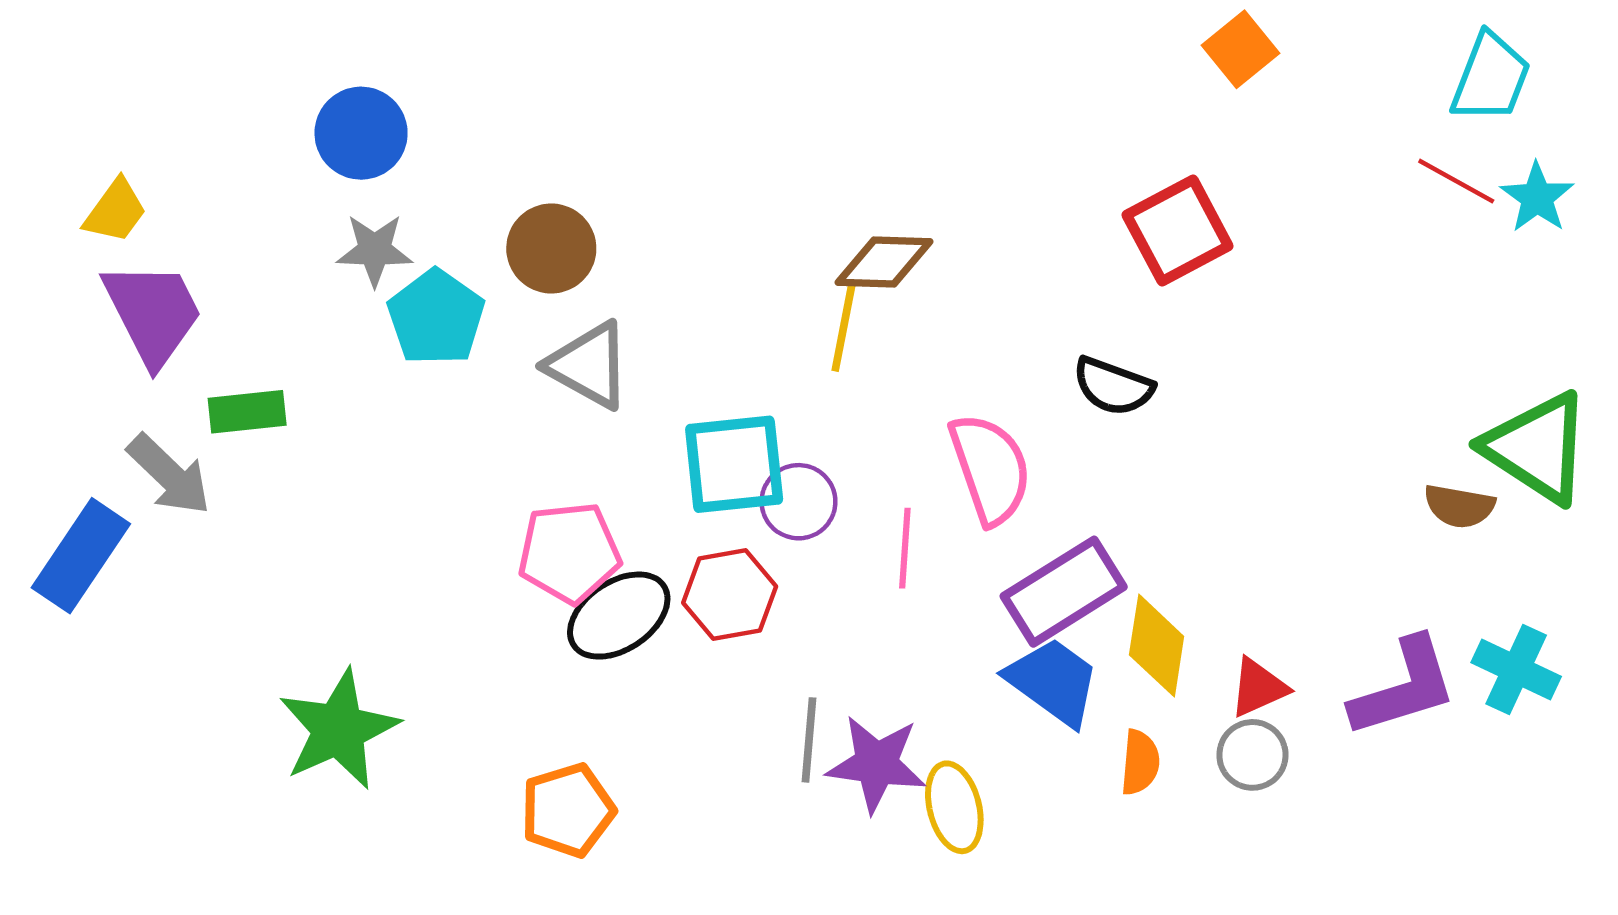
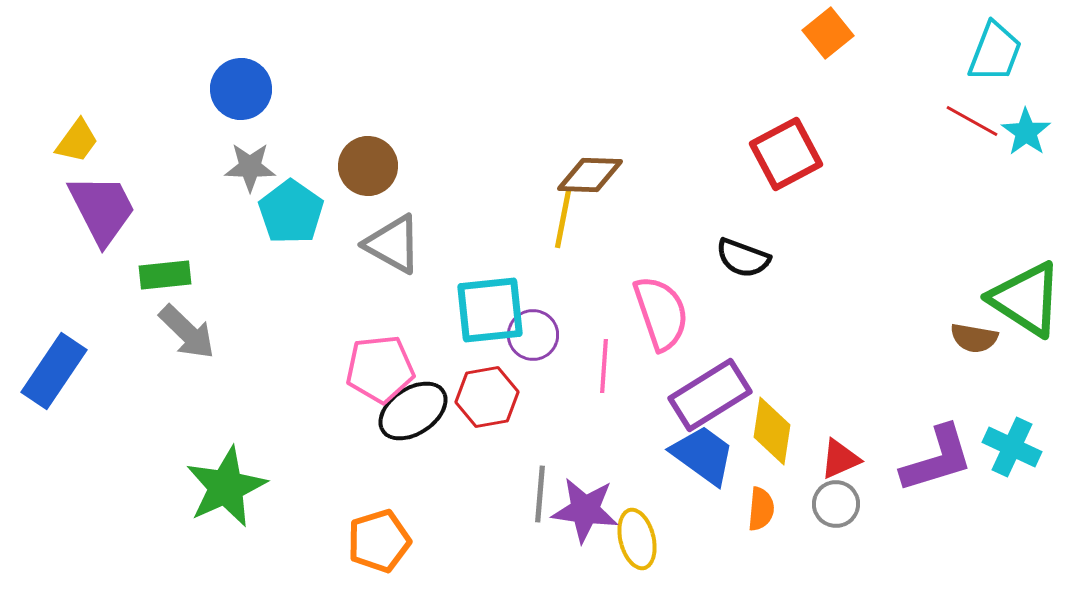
gray arrow: (169, 475) -> (187, 332), moved

